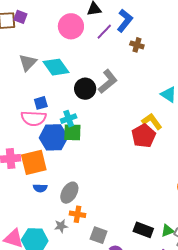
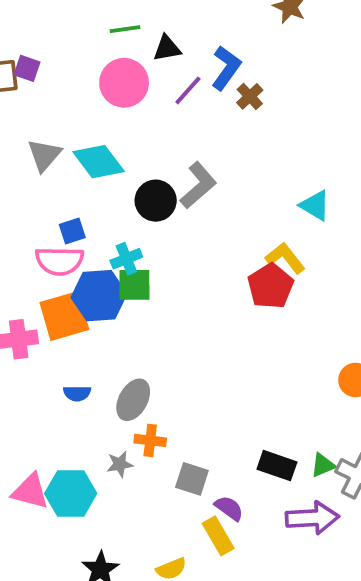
brown cross: (137, 45) -> (250, 96), moved, turned 32
orange square: (34, 162) -> (64, 316), moved

